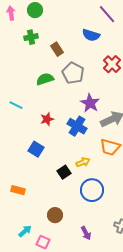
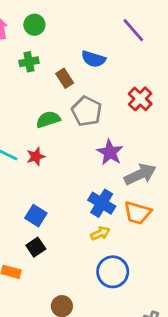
blue semicircle: (91, 35) -> (93, 59), moved
red star: (47, 119) -> (36, 157), moved
blue cross: (77, 126) -> (102, 203), moved
black square: (64, 172) -> (36, 247), moved

